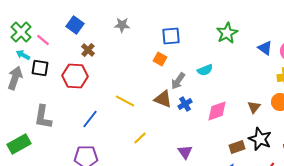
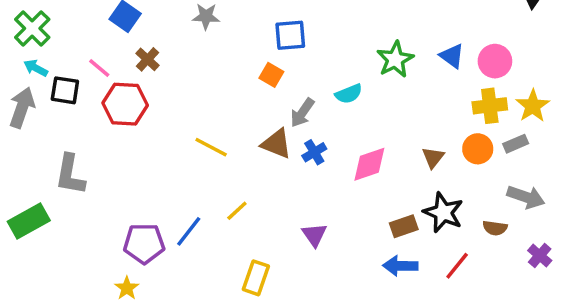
green star: (227, 33) -> (395, 59), moved
pink line: (43, 40) -> (99, 68), moved
blue line: (90, 119) -> (189, 231), moved

